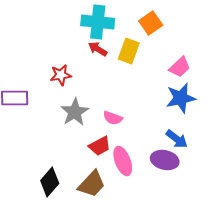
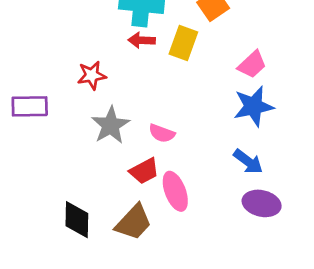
red arrow: (98, 49) -> (142, 40), turned -30
purple ellipse: (165, 160) -> (262, 203), moved
black diamond: (50, 182) -> (77, 220), turned -40

